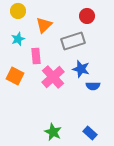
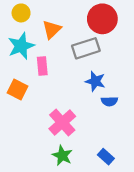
red circle: (87, 16) -> (102, 19), size x1.6
cyan star: (18, 39) -> (21, 46), size x1.6
pink cross: (53, 77) -> (62, 123), moved

